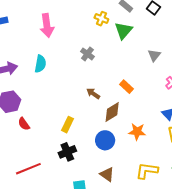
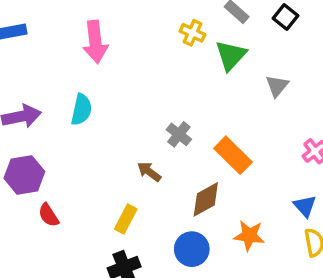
gray cross: (87, 54) -> (179, 134), moved
gray triangle: (154, 55) -> (277, 86), moved
orange rectangle: (127, 87) -> (233, 155), size x1.5
brown arrow: (93, 94) -> (149, 172), moved

